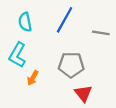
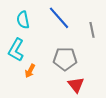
blue line: (65, 20) -> (59, 18), turned -70
gray line: (101, 33) -> (92, 30), turned 70

